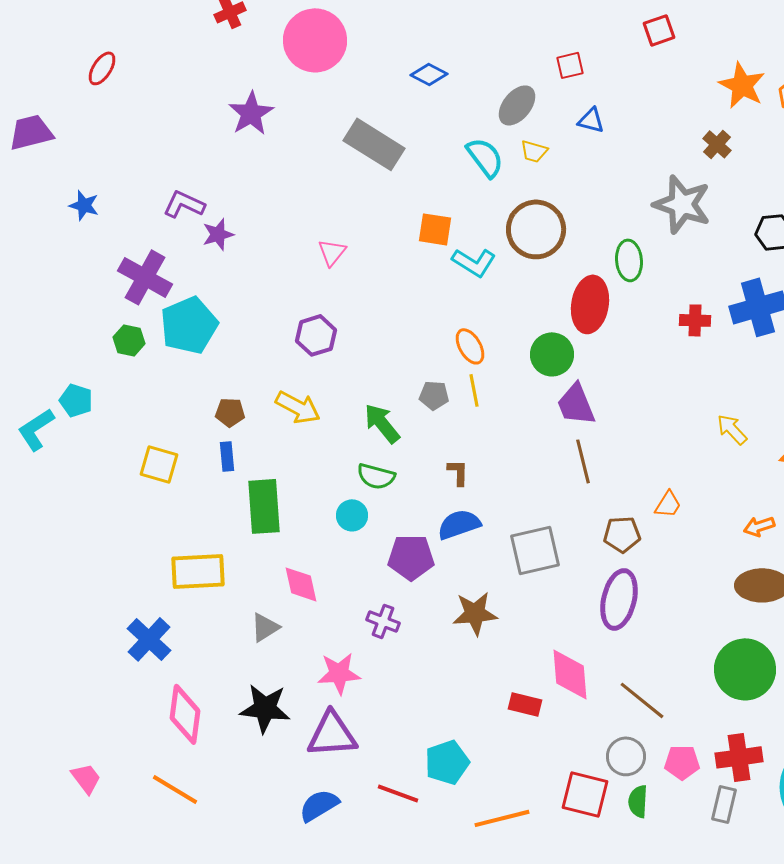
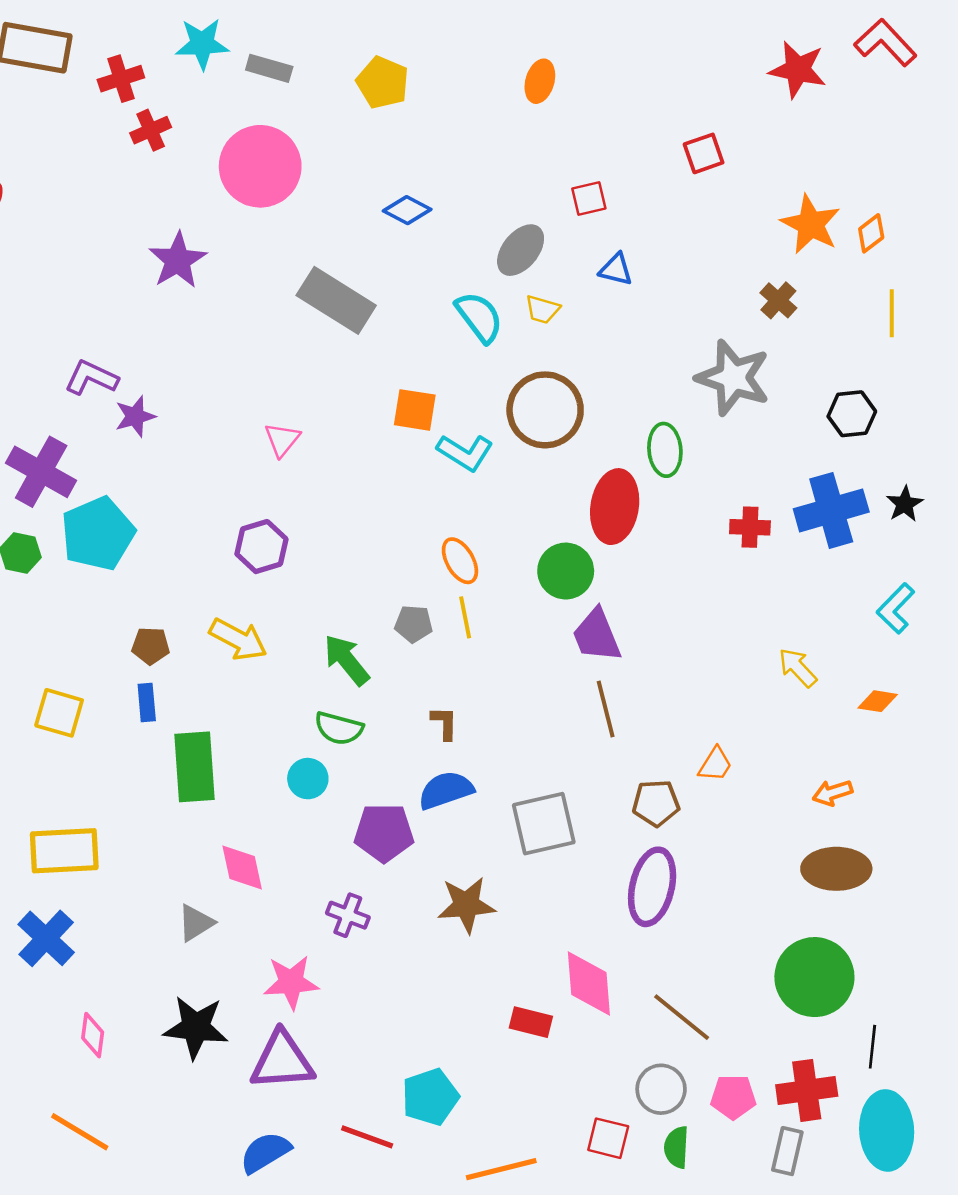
yellow rectangle: (198, 571) -> (64, 851), moved
pink diamond: (185, 714) -> (93, 1035), size x0.6
red square: (585, 794) -> (608, 1138), size x0.7

